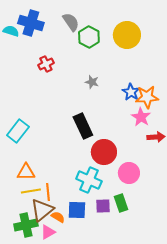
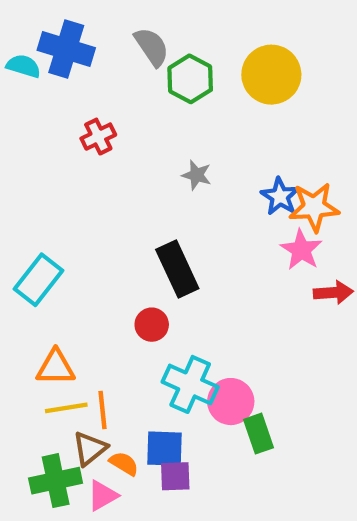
red circle: (104, 152) -> (152, 325), moved, size x0.6
pink circle: (129, 173) -> (231, 402), moved
purple square: (103, 206) -> (175, 476), moved
brown triangle: (42, 210) -> (90, 449), size x0.7

